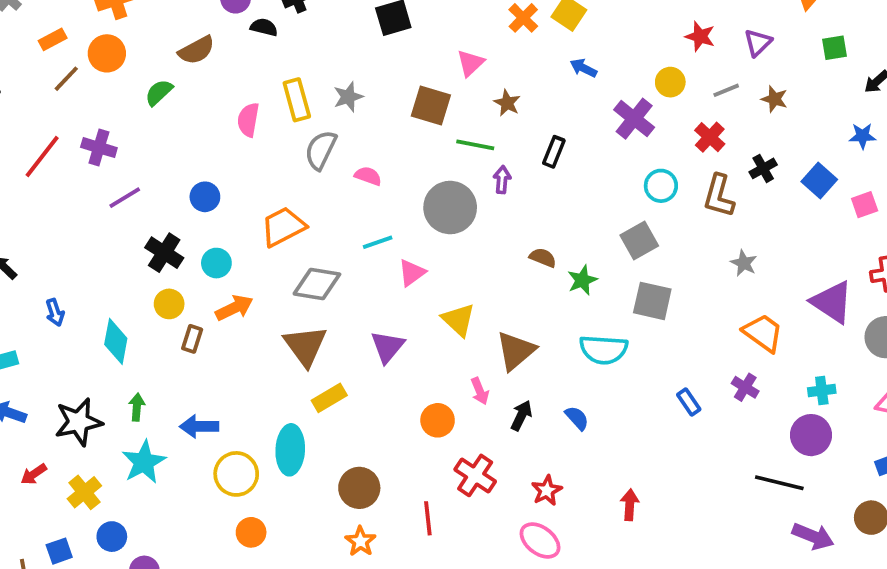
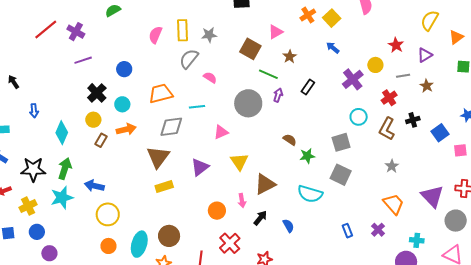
cyan line: (378, 242) -> (197, 107), moved
gray diamond: (317, 284) -> (171, 127), turned -30
green arrow: (137, 407) -> (65, 169), size x1.5
cyan ellipse: (290, 450) -> (139, 244), moved

